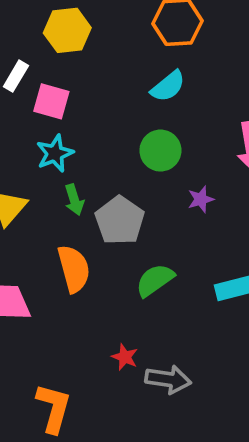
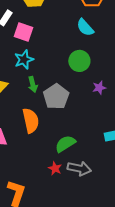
cyan semicircle: (168, 86) -> (85, 27), turned 84
green semicircle: (155, 280) -> (65, 144), moved
gray arrow: (168, 379) -> (79, 168), moved

